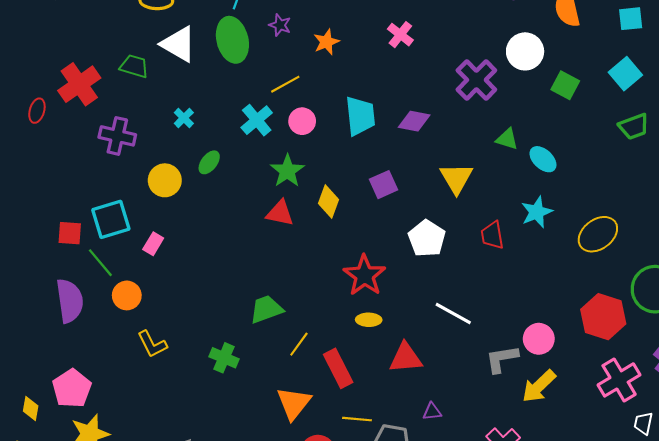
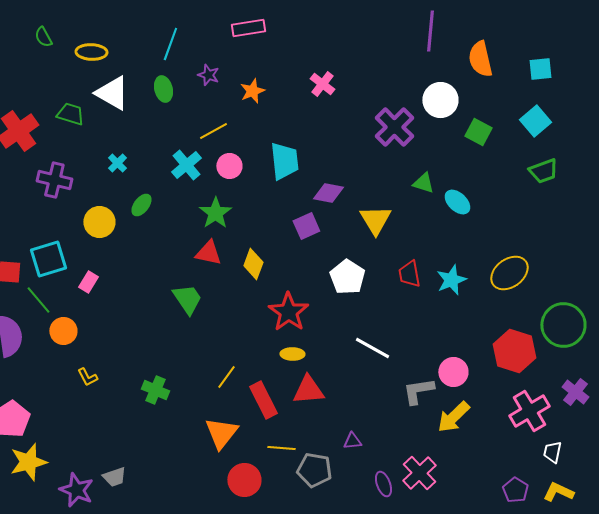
green ellipse: (232, 40) -> (163, 89), size x0.6
purple diamond: (414, 121) -> (328, 193), moved
yellow diamond: (329, 201) -> (253, 264), moved
cyan star: (537, 212) -> (451, 280), moved
green trapezoid: (266, 309) -> (187, 299), moved, turned 76
yellow L-shape: (152, 344) -> (87, 377), size x0.7
red triangle: (406, 358) -> (308, 390), moved

